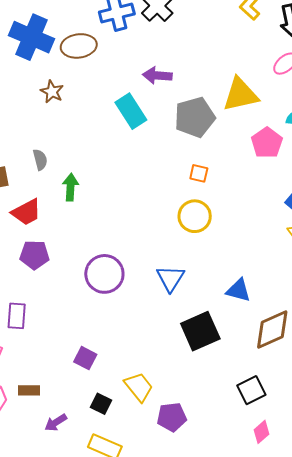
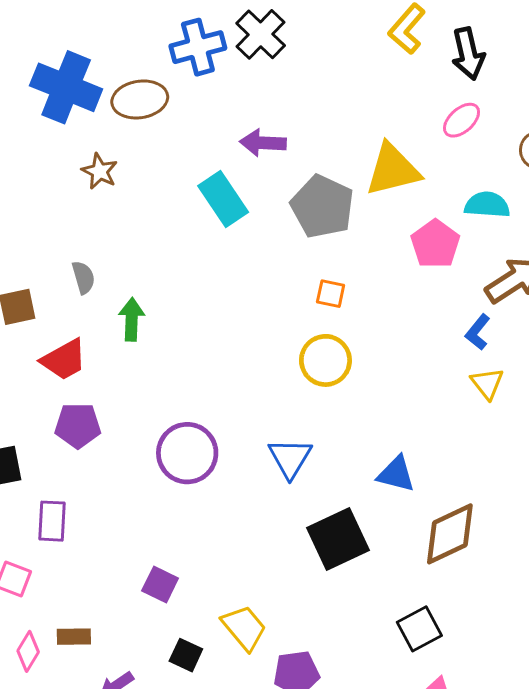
gray pentagon: (195, 117) -> (322, 207), turned -30

